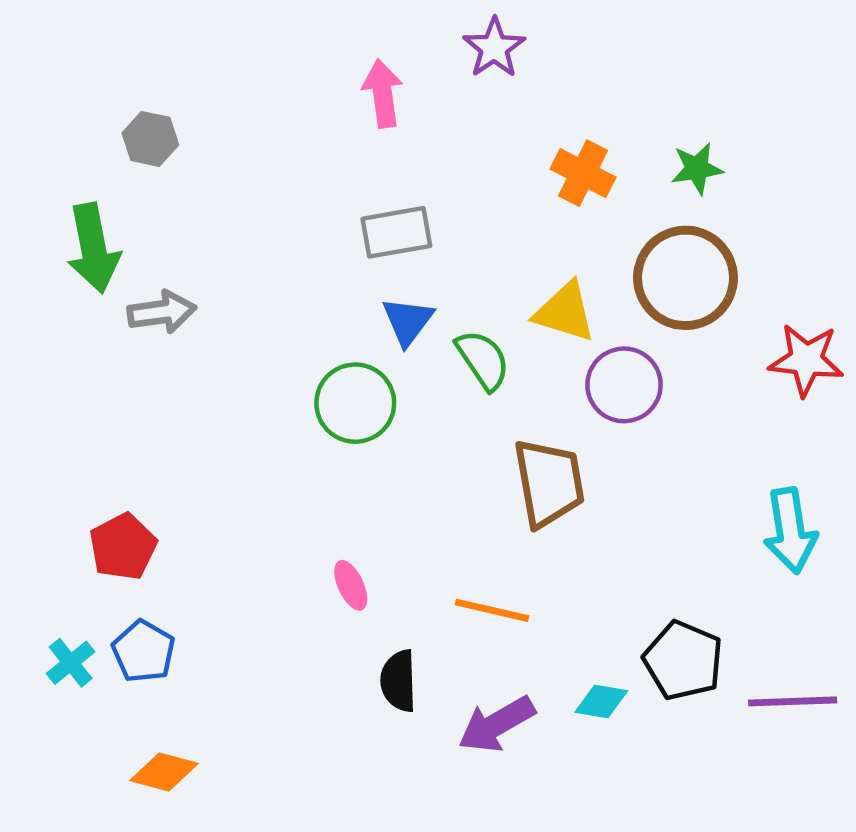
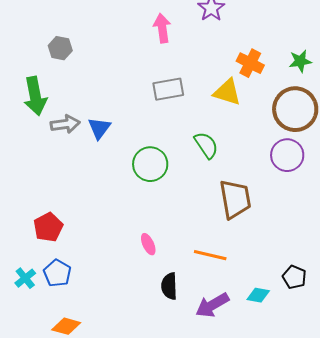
yellow triangle: (565, 312) -> (227, 92), moved
blue triangle: (408, 321) -> (99, 128), moved
purple circle: (624, 385) -> (287, 155), moved
black pentagon: (683, 660) -> (294, 277), size x0.7

